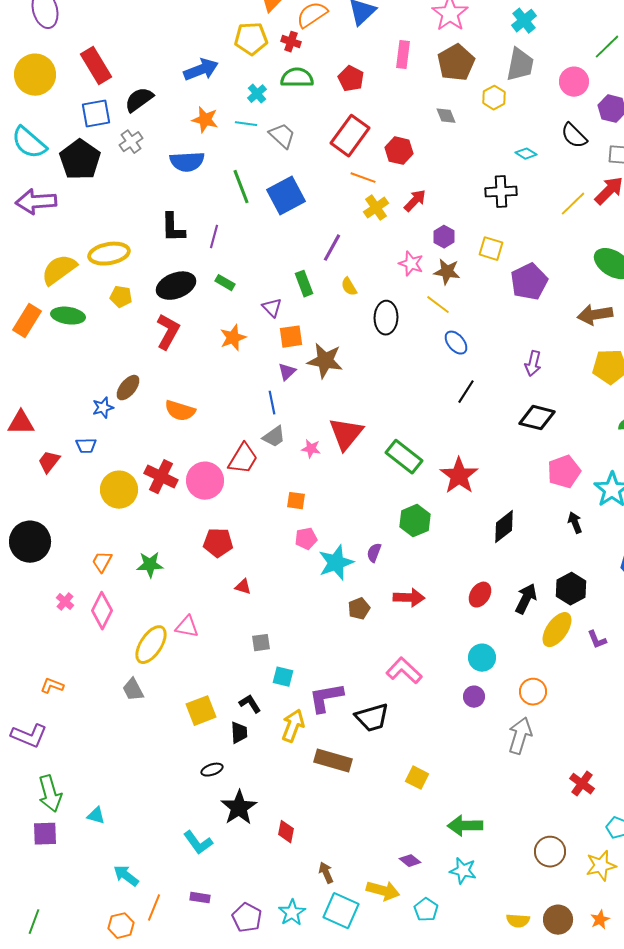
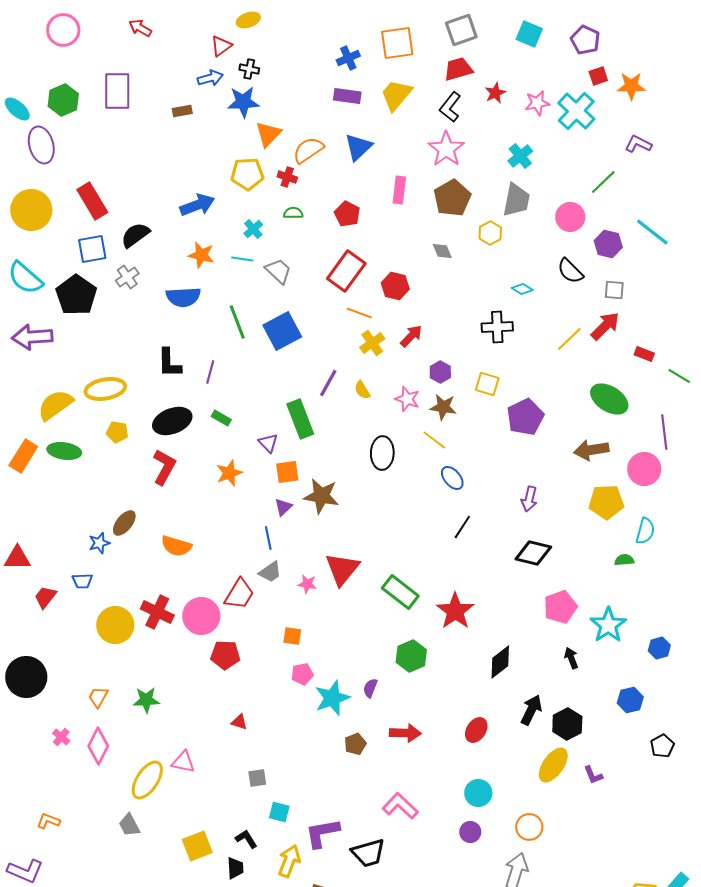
green semicircle: (297, 78) -> (293, 213), size x0.6
green rectangle: (304, 284) -> (300, 419), size x1.5
yellow semicircle: (349, 287) -> (362, 390), moved
red pentagon: (218, 543) -> (225, 655), moved
black arrow: (526, 599) -> (531, 710), moved

